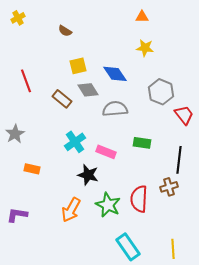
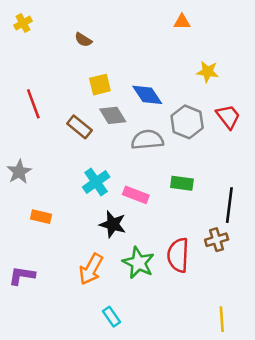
yellow star: (145, 48) -> (208, 72), moved
gray hexagon: (161, 92) -> (187, 122), moved
red trapezoid: (184, 115) -> (228, 117), moved
cyan rectangle: (128, 247) -> (111, 317), moved, size x0.6

